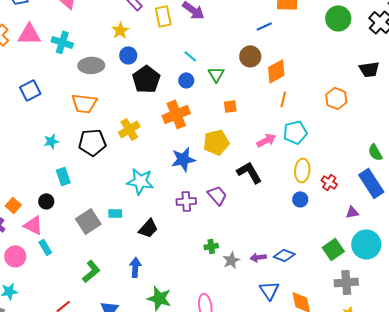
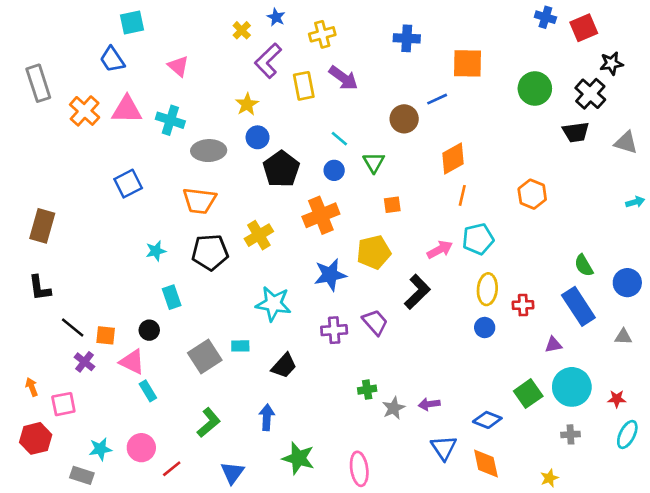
brown circle: (250, 56) -> (404, 119), moved
black trapezoid: (369, 69) -> (576, 132), moved
black L-shape: (249, 172) -> (417, 292), turned 76
red cross: (329, 182) -> (523, 305), turned -35
orange square: (13, 205) -> (106, 335), turned -35
blue diamond: (284, 255) -> (487, 420), moved
pink circle: (15, 256) -> (141, 448), moved
gray cross: (346, 282) -> (570, 434), moved, size x0.6

